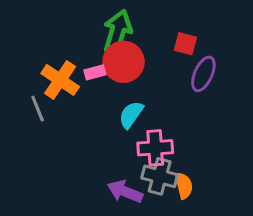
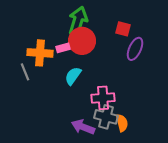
orange cross: (60, 80) -> (40, 53), turned -30
cyan semicircle: (131, 115) -> (73, 76), moved

